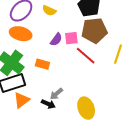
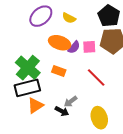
orange ellipse: (21, 34) -> (60, 43), moved
red line: (86, 56) -> (96, 78), moved

